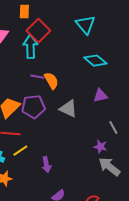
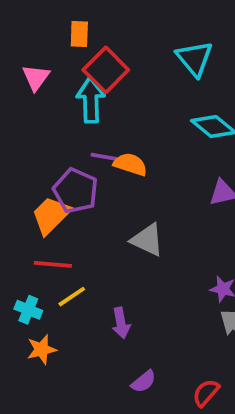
orange semicircle: (51, 81) -> (130, 164), turned -42
purple pentagon: (33, 107) -> (76, 191), moved, turned 30
gray triangle: (68, 109) -> (147, 240), moved

